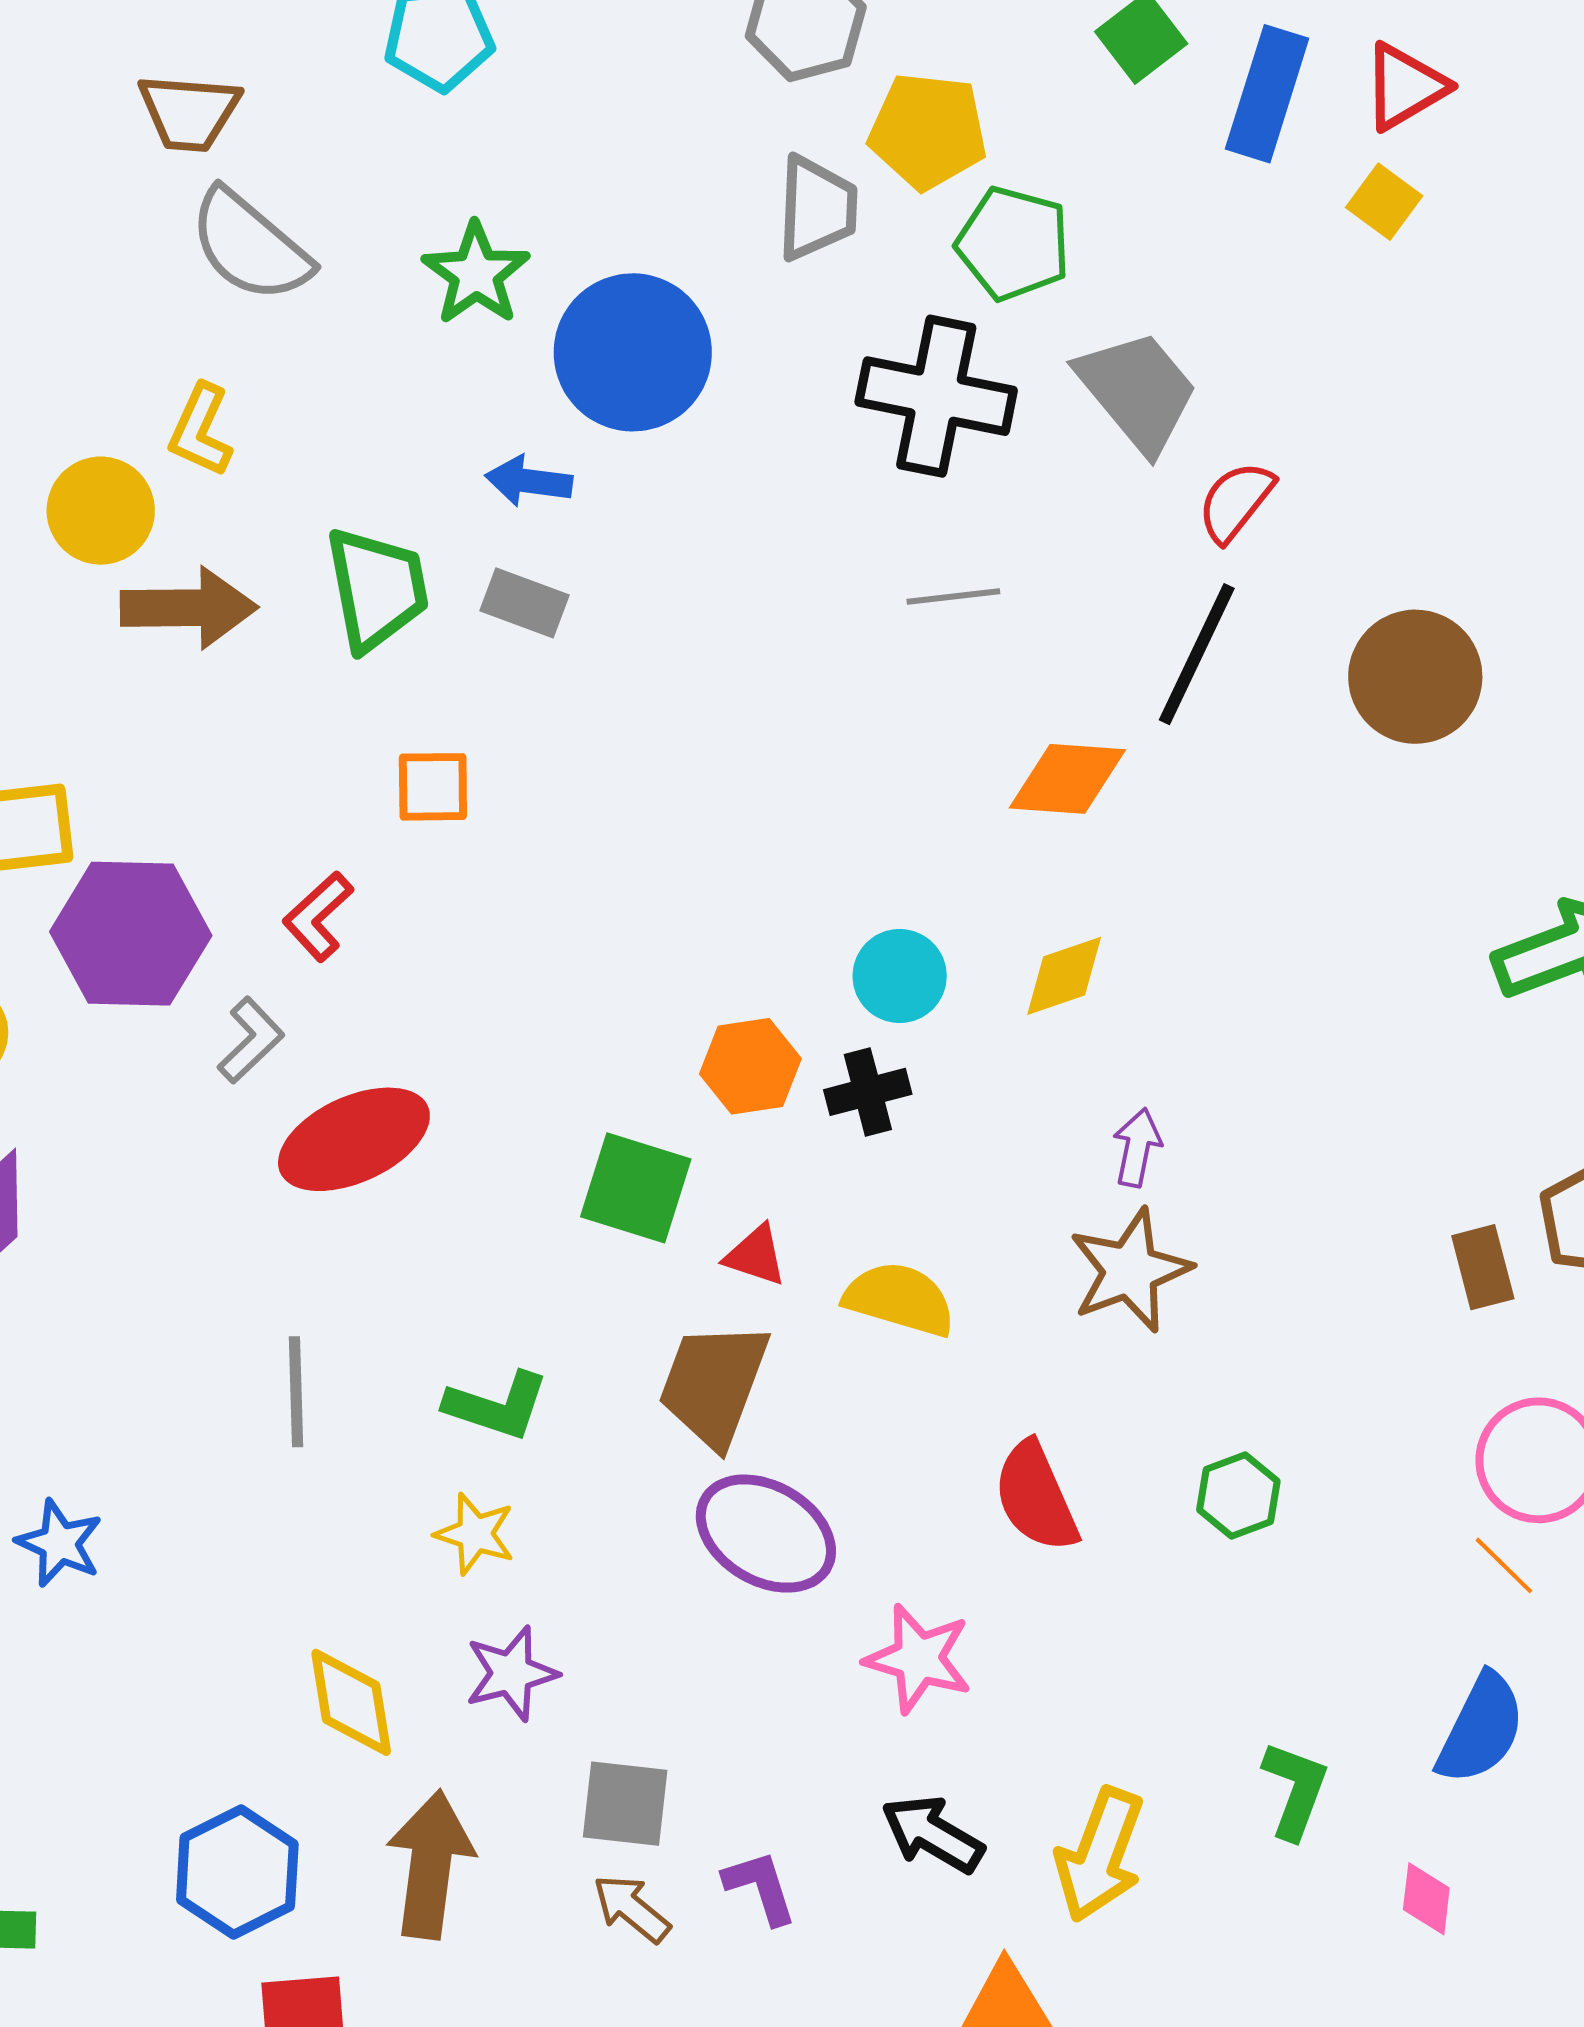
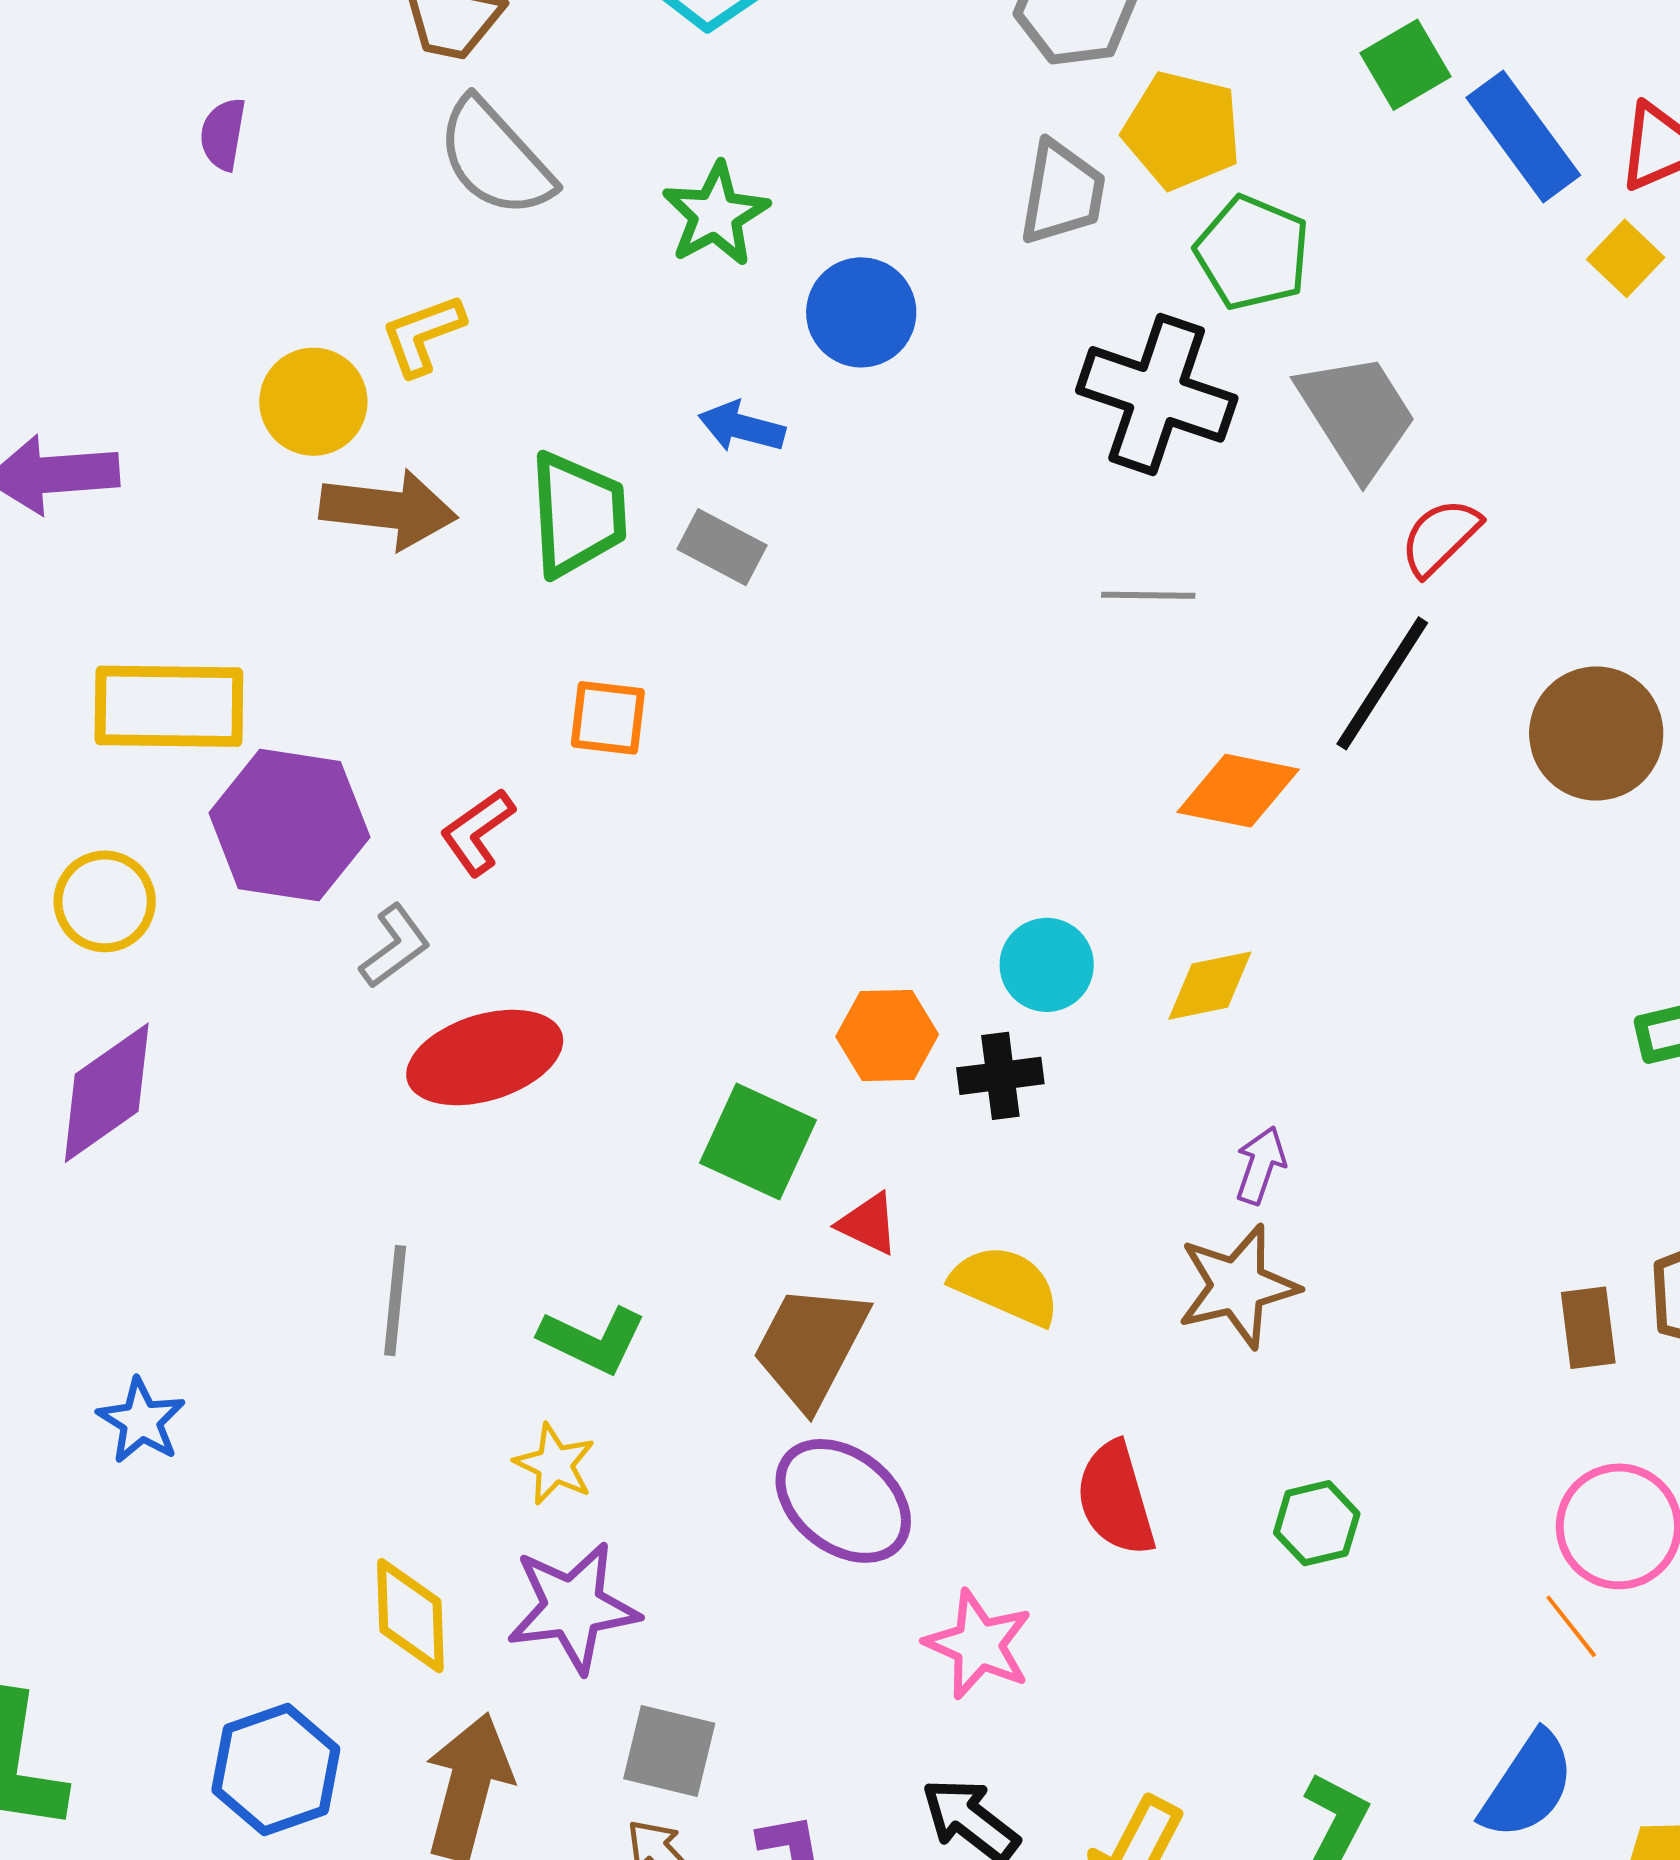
blue rectangle: (1267, 94) -> (1523, 136), turned -61
blue circle: (633, 352) -> (861, 312), size x0.7
yellow L-shape: (201, 430) -> (423, 335), turned 38
purple star: (511, 1673) -> (573, 1607), size x1.4

